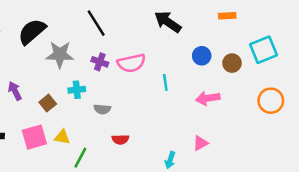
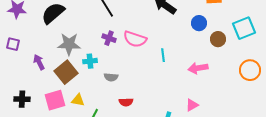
gray star: (60, 55) -> (69, 44), moved
blue circle: (202, 56) -> (199, 23), moved
pink semicircle: (131, 63) -> (135, 39), turned 30
brown square: (48, 103) -> (66, 72), size x1.6

